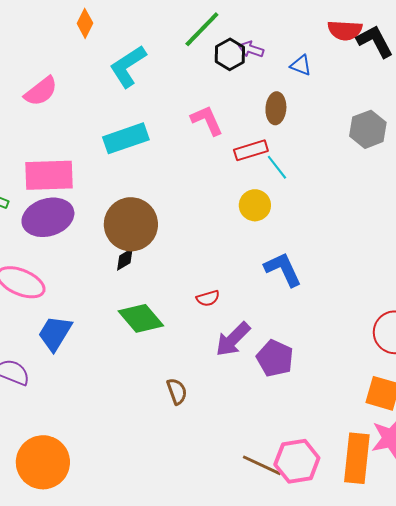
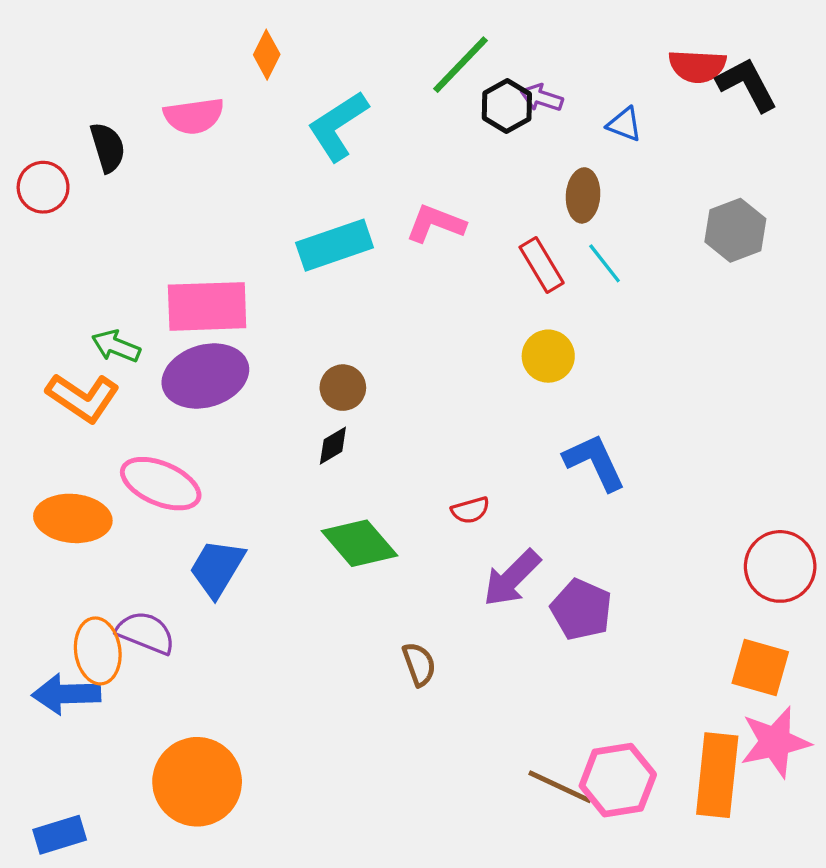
pink semicircle: (41, 91) -> (194, 116), moved, turned 30
pink L-shape: (207, 120) -> (436, 224), moved, turned -45
red rectangle: (251, 150) -> (542, 265), turned 76
cyan line: (277, 167) -> (605, 263), moved
brown circle: (131, 224) -> (343, 388), size x0.5

